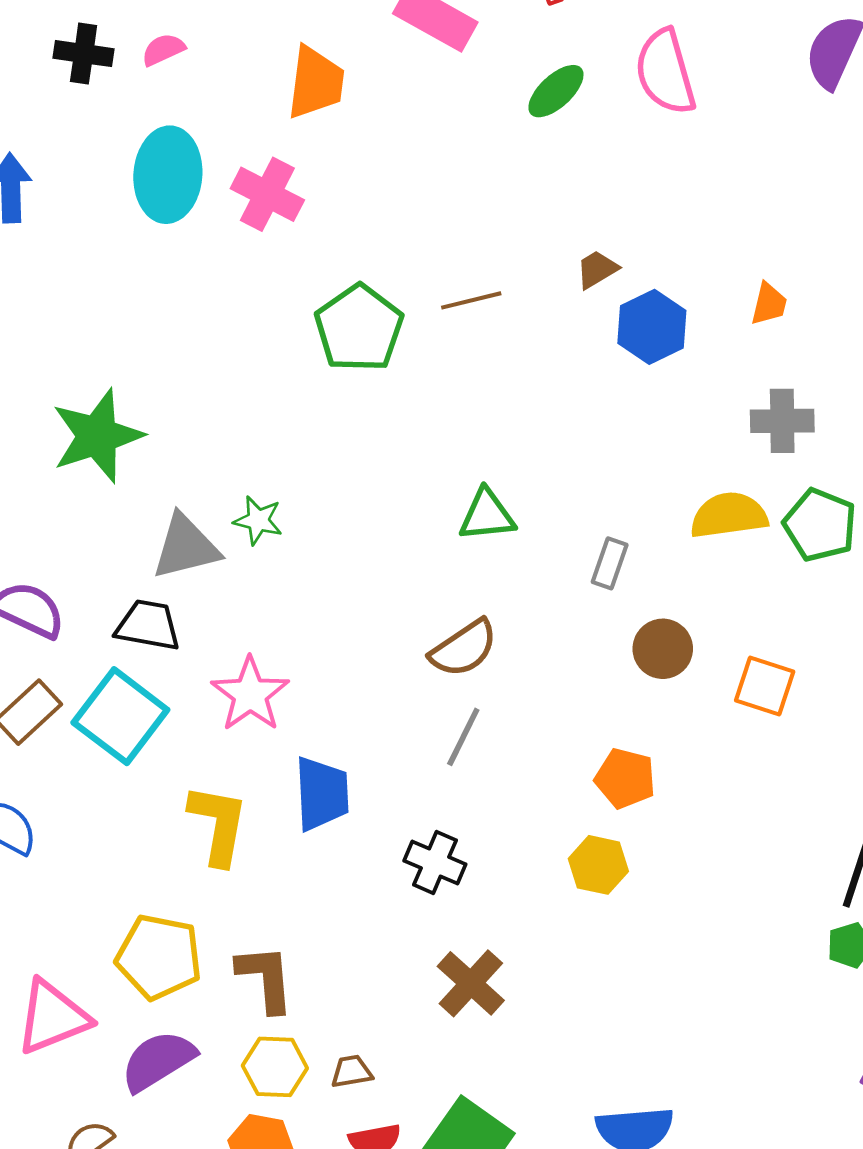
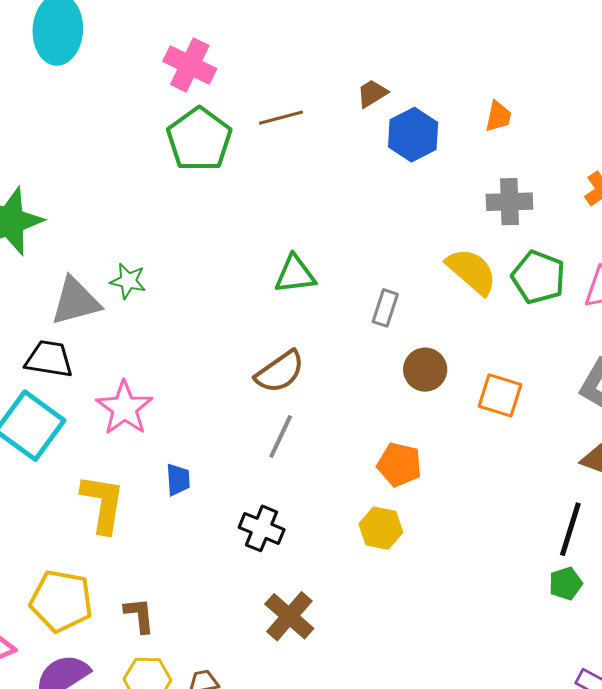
pink cross: (267, 194) -> (190, 65), moved
yellow semicircle: (729, 515) -> (472, 271), turned 50
blue trapezoid: (322, 794) -> (178, 480), size x0.6
brown L-shape: (266, 978) -> (139, 615), size x0.7

